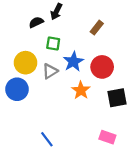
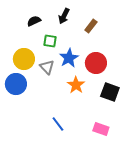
black arrow: (56, 12) -> (64, 16), moved
gray triangle: (50, 71) -> (47, 67), turned -42
black square: (117, 98) -> (110, 92), turned 30
blue line: (47, 139) -> (58, 124), moved

